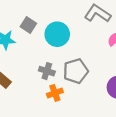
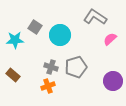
orange cross: (55, 93) -> (48, 86), moved

